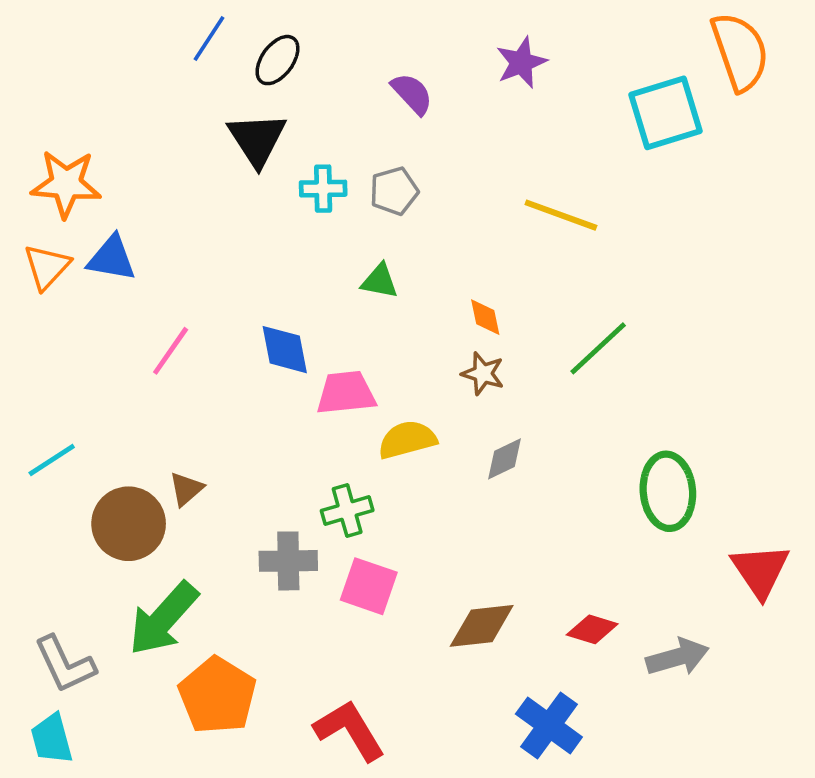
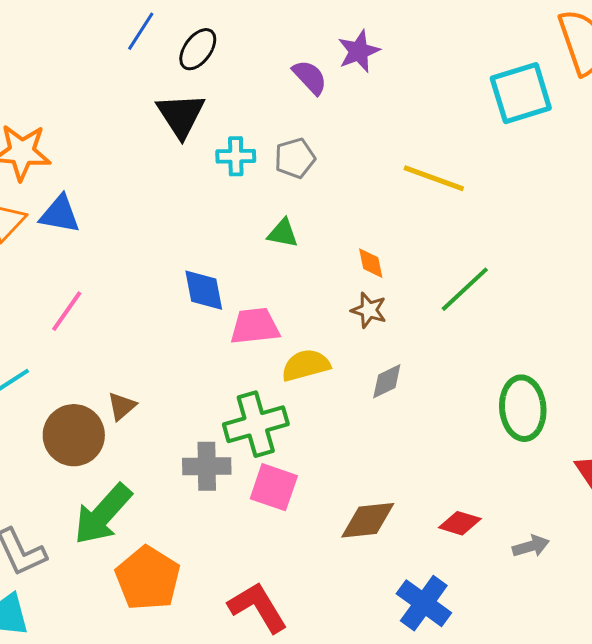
purple star: (521, 62) -> (359, 51), moved
pink line: (171, 351) -> (67, 311), moved
green cross: (347, 511) -> (256, 424), size x1.5
gray arrow: (677, 657) -> (531, 546), size x0.7

